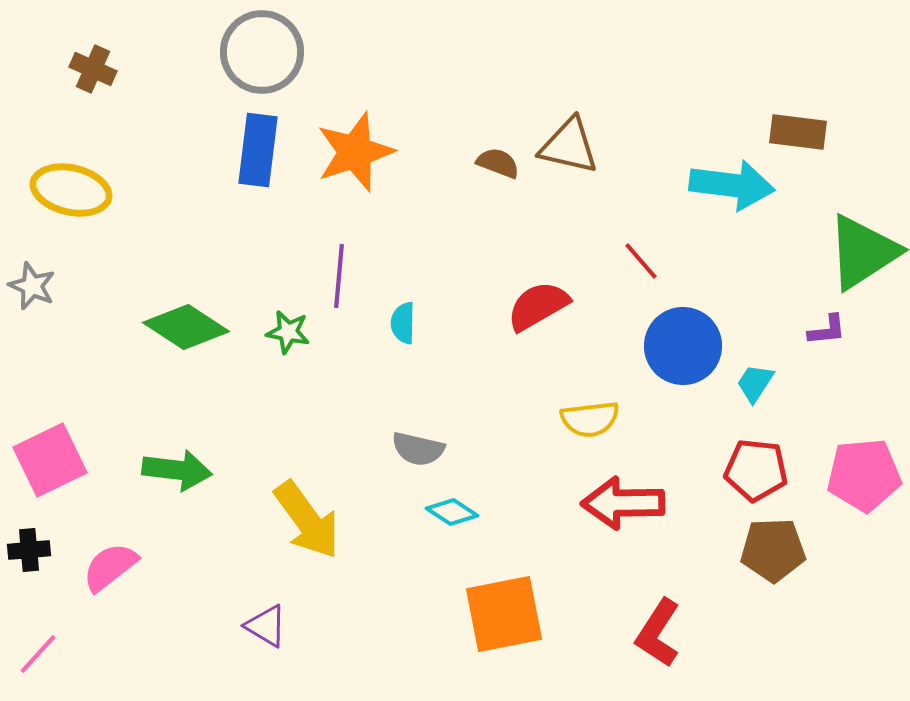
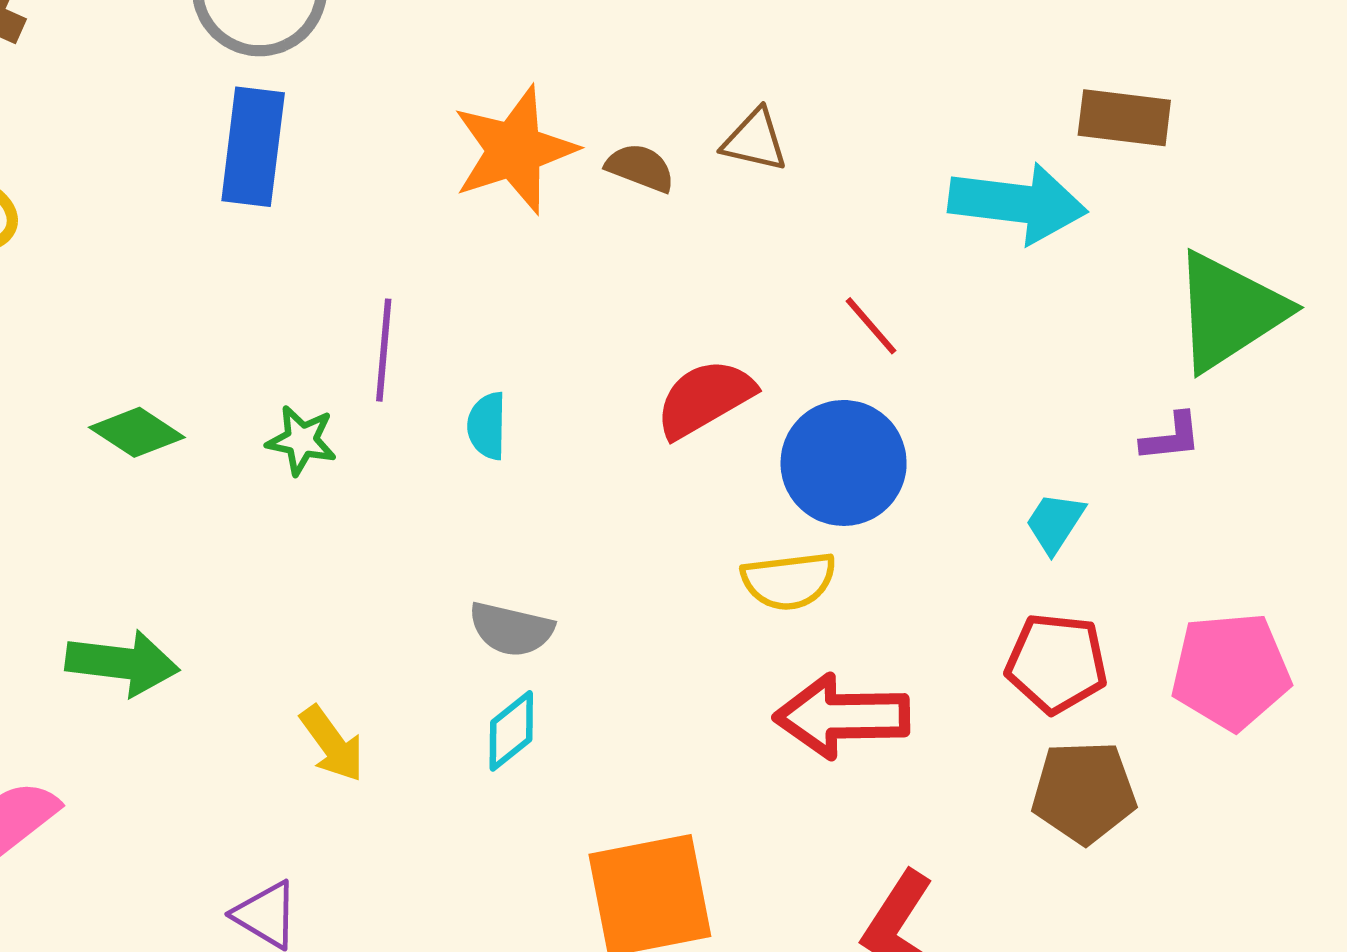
brown triangle: (569, 146) -> (755, 140), size x0.7
orange star: (355, 152) -> (514, 150), moved
green diamond: (186, 327) -> (137, 432), size x0.7
blue circle: (683, 346) -> (844, 463), moved
cyan diamond: (452, 512) -> (511, 731), moved, turned -72
yellow arrow: (307, 520) -> (332, 744), size x0.6

